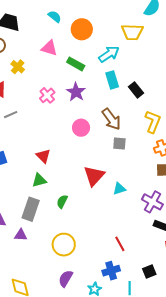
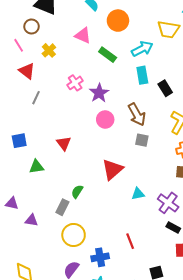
purple star: (76, 92) -> (99, 93), moved
gray line: (11, 115) -> (36, 98), turned -48
green triangle: (39, 180) -> (37, 167), moved
cyan triangle: (119, 189) -> (138, 194), moved
gray rectangle: (31, 209) -> (62, 207), moved, size x0.7
blue cross: (111, 271) -> (100, 257), moved

